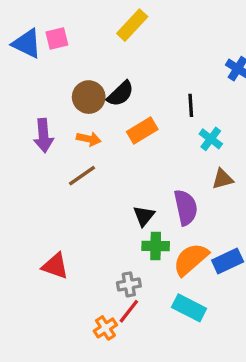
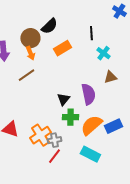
brown circle: (89, 97) -> (30, 38), moved
orange arrow: (89, 139) -> (30, 53), turned 56
orange cross: (105, 328) -> (40, 135), moved, size x1.5

